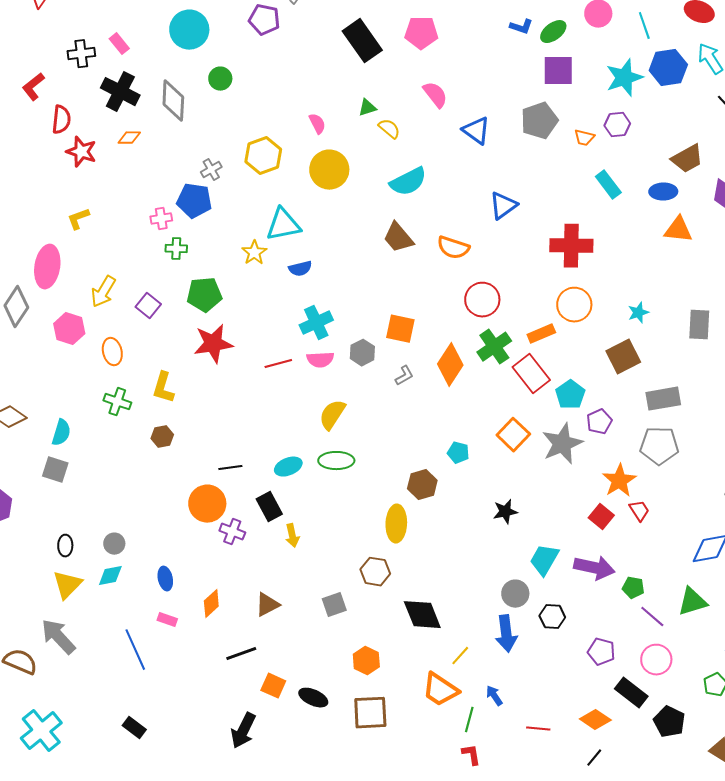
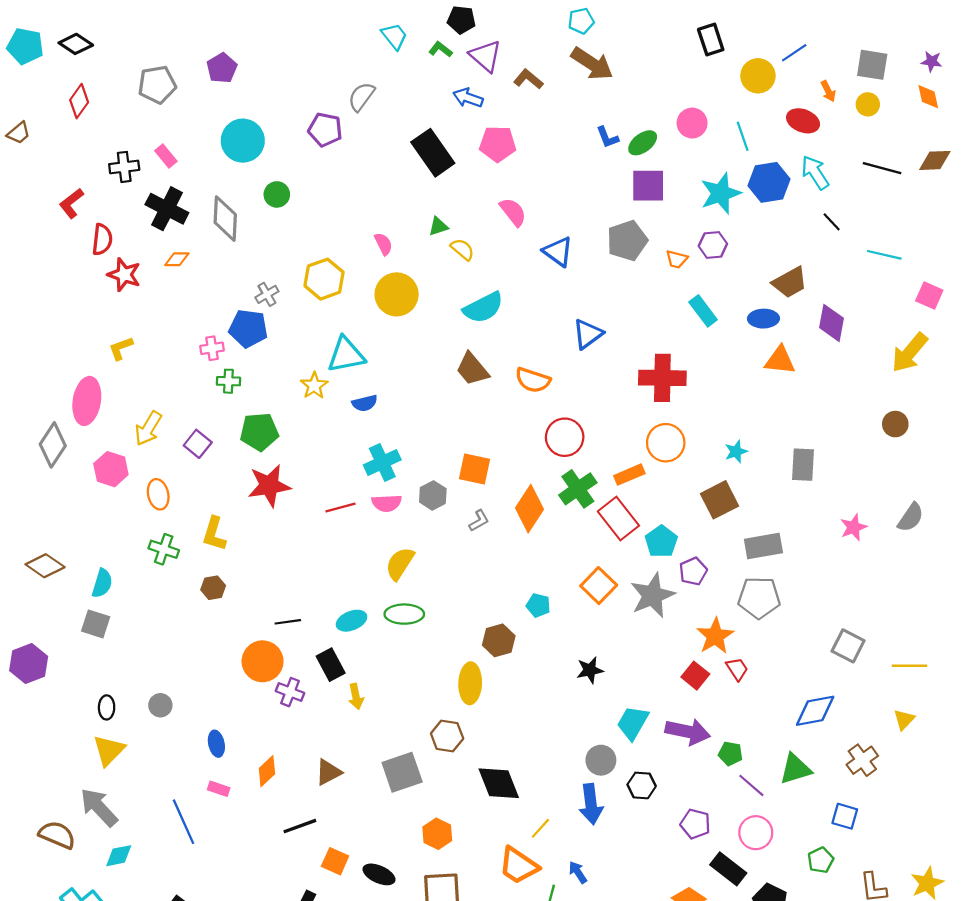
blue L-shape: (521, 27) -> (607, 137), turned 50
cyan diamond: (110, 576) -> (119, 856), moved
gray square: (334, 605) -> (402, 772), size x1.5

